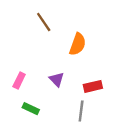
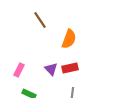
red rectangle: (93, 86) -> (70, 68), moved

